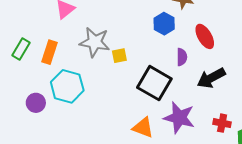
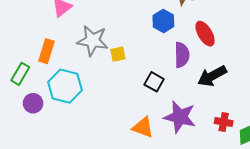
green rectangle: (21, 49) -> (20, 74), moved
purple semicircle: (182, 57) -> (182, 55), size x1.4
black square: (154, 83) -> (154, 82), size x0.6

